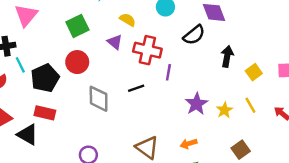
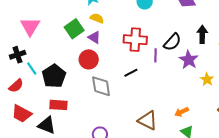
yellow semicircle: (128, 20) -> (97, 18), moved
black semicircle: (194, 35) -> (172, 42), moved
purple triangle: (115, 42) -> (94, 37), moved
red circle: (77, 62) -> (89, 59), moved
purple star: (196, 104) -> (189, 60), moved

